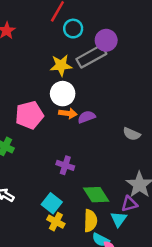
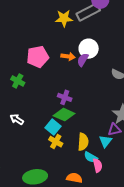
white circle: (63, 94) -> (89, 49), moved
purple semicircle: (87, 117) -> (83, 60), turned -40
green diamond: (96, 195) -> (64, 115), moved, turned -35

